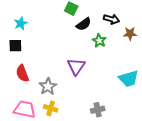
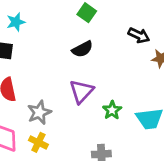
black semicircle: (84, 24) -> (82, 49), moved
green star: (99, 41) -> (112, 110), moved

